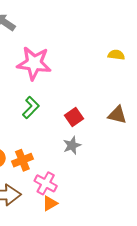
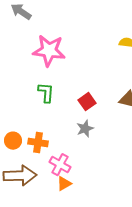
green L-shape: (31, 107) -> (46, 93), turned -40
orange cross: (22, 160) -> (38, 143), turned 30

